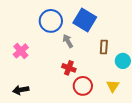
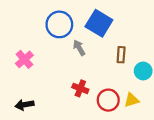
red cross: (69, 68) -> (80, 88), moved
red circle: (83, 86) -> (108, 100), moved
yellow triangle: (113, 86) -> (131, 100), turned 40

